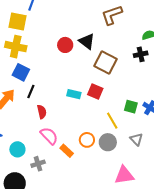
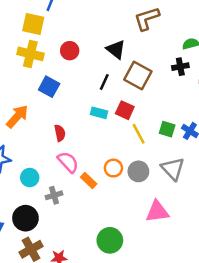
red circle: (65, 45) -> (70, 51), moved
blue square: (21, 72) -> (49, 87), moved
black line: (31, 91) -> (104, 82), moved
yellow line: (112, 121) -> (139, 134), moved
gray triangle: (136, 139) -> (173, 169), size x1.5

